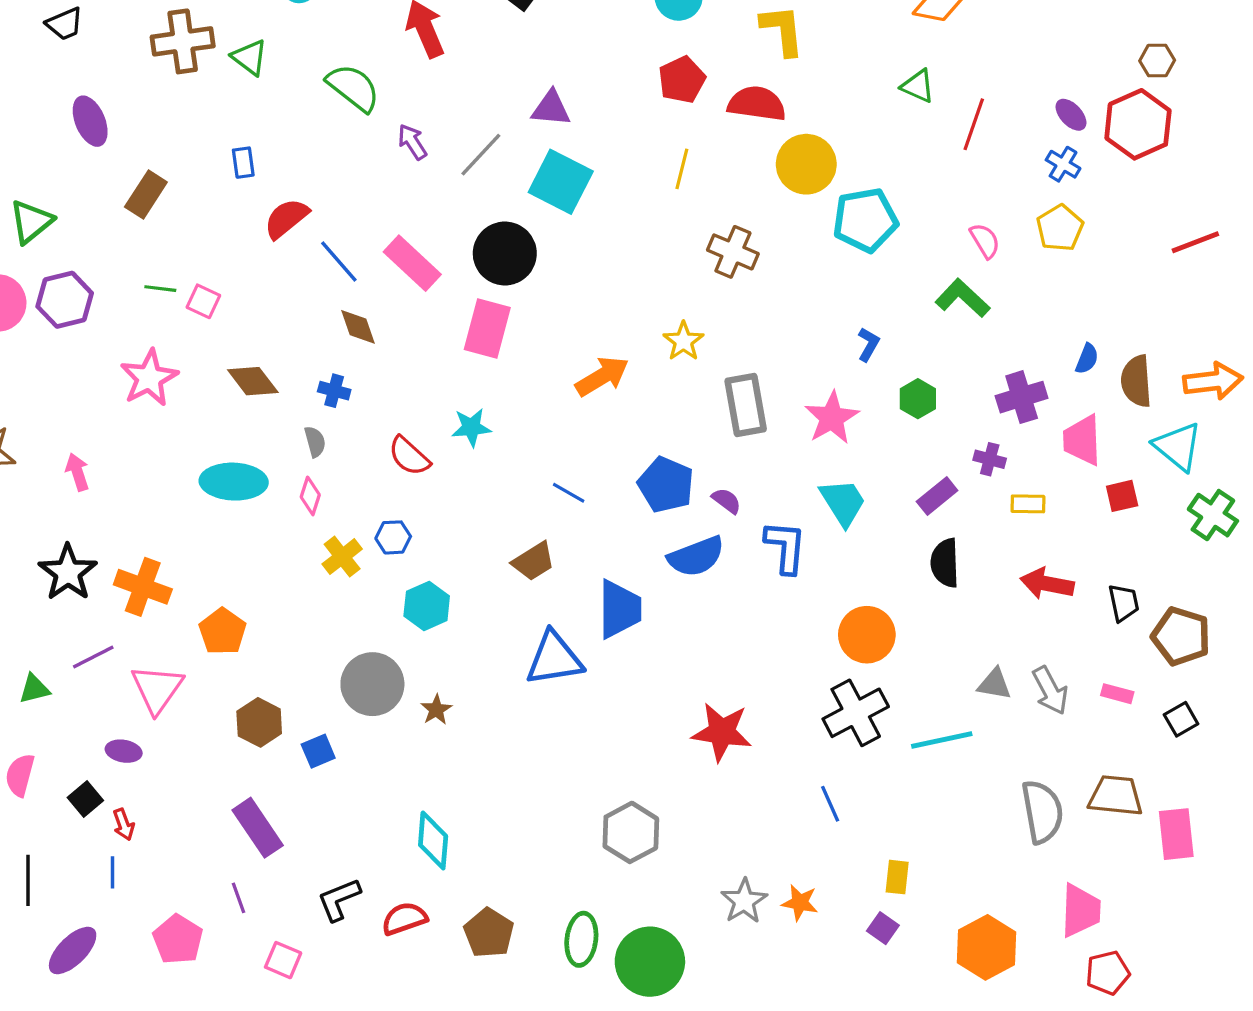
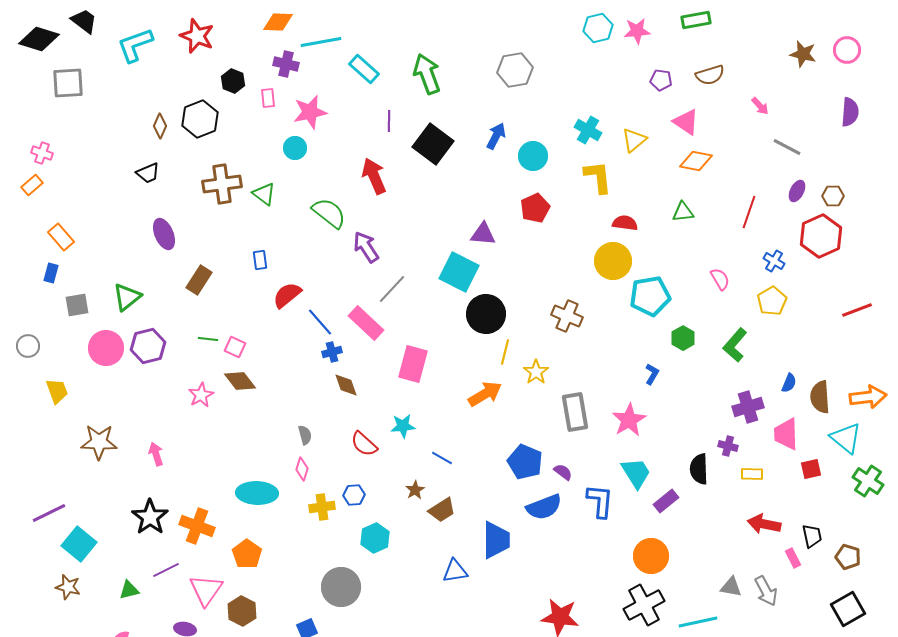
green triangle: (918, 86) -> (683, 212), turned -30
red semicircle: (757, 104) -> (625, 223), moved, size x0.7
purple triangle: (551, 108) -> (483, 234), moved
purple ellipse: (1071, 115) -> (797, 191), moved, turned 70
red line: (974, 124) -> (749, 212), moved
purple arrow: (412, 142) -> (366, 247), size x1.4
gray line: (481, 155) -> (392, 289), moved
yellow line: (682, 169) -> (505, 352), moved
pink semicircle: (985, 241) -> (720, 279), moved
black circle: (505, 254) -> (486, 314), moved
green L-shape: (963, 298) -> (735, 345), moved, turned -92
brown diamond: (358, 327) -> (346, 385), moved
pink star: (149, 378) -> (201, 395), size x0.7
brown diamond: (253, 381) -> (240, 381), moved
blue cross: (334, 391) -> (332, 352), moved, turned -30
green hexagon: (918, 399) -> (683, 338), moved
cyan ellipse: (234, 482) -> (257, 493), moved
blue line: (569, 493) -> (442, 458), moved
purple rectangle: (937, 496) -> (666, 501), moved
yellow cross: (342, 557) -> (322, 507), turned 30
black semicircle: (945, 563) -> (699, 469), moved
brown pentagon: (1181, 636) -> (848, 557), size x0.7
blue triangle: (554, 659) -> (455, 571), size x0.7
pink rectangle: (1117, 694) -> (793, 558), moved, turned 48
brown star: (436, 710) -> (415, 490), moved
black square: (1181, 719) -> (848, 609), size x1.6
brown hexagon: (259, 722) -> (242, 611), moved

